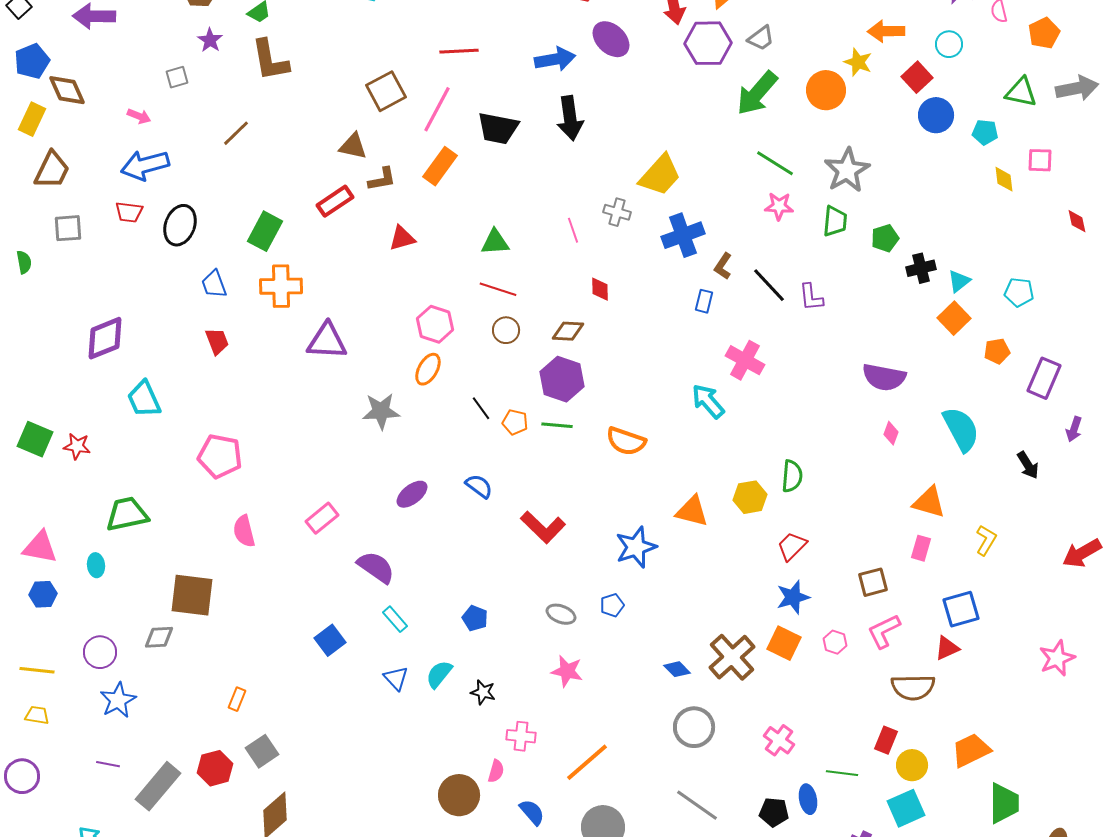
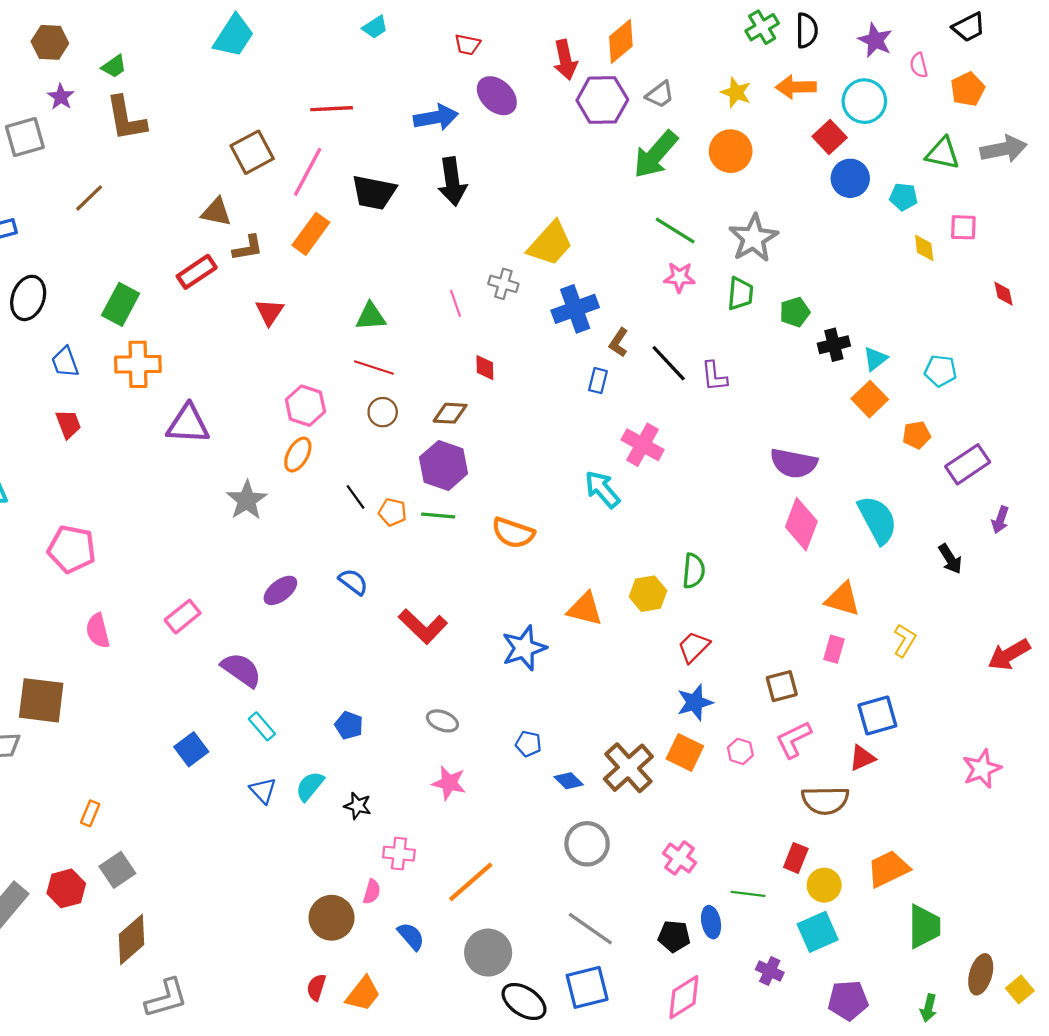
cyan circle: (949, 44) -> (864, 101), size x1.5
yellow star: (858, 62) -> (736, 92), moved
gray square: (177, 77) -> (25, 137), size x1.6
red triangle: (402, 238) -> (270, 312), turned -40
purple rectangle: (1044, 378) -> (968, 464), turned 33
gray star: (381, 411) -> (247, 500), turned -30
pink diamond: (891, 433) -> (801, 524), size x2.0
blue pentagon: (612, 605) -> (528, 744), moved, turned 30

